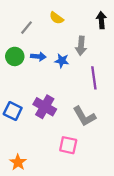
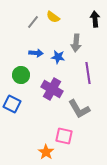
gray line: (27, 28) -> (33, 22), moved
green circle: (15, 56) -> (21, 75), moved
purple cross: (45, 107) -> (52, 89), moved
orange star: (18, 162) -> (46, 152), moved

